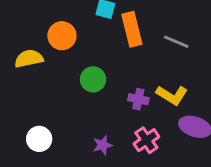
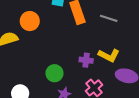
green circle: (93, 79) -> (54, 73), moved

